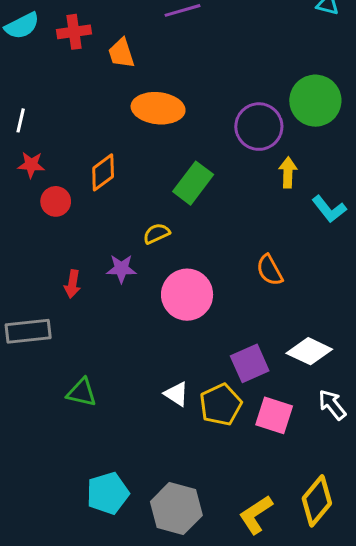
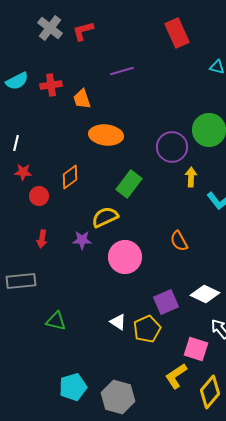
yellow semicircle: (157, 234) -> (105, 217), size x1.5
red arrow: (72, 284) -> (42, 239), moved
pink square: (274, 415) -> (196, 349), moved
yellow L-shape: (256, 515) -> (176, 376), moved

